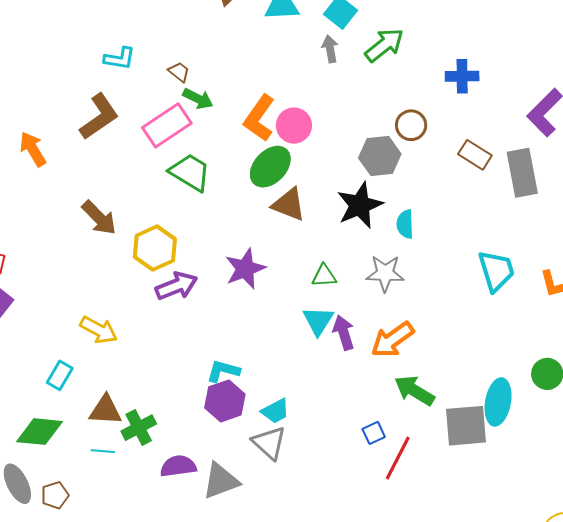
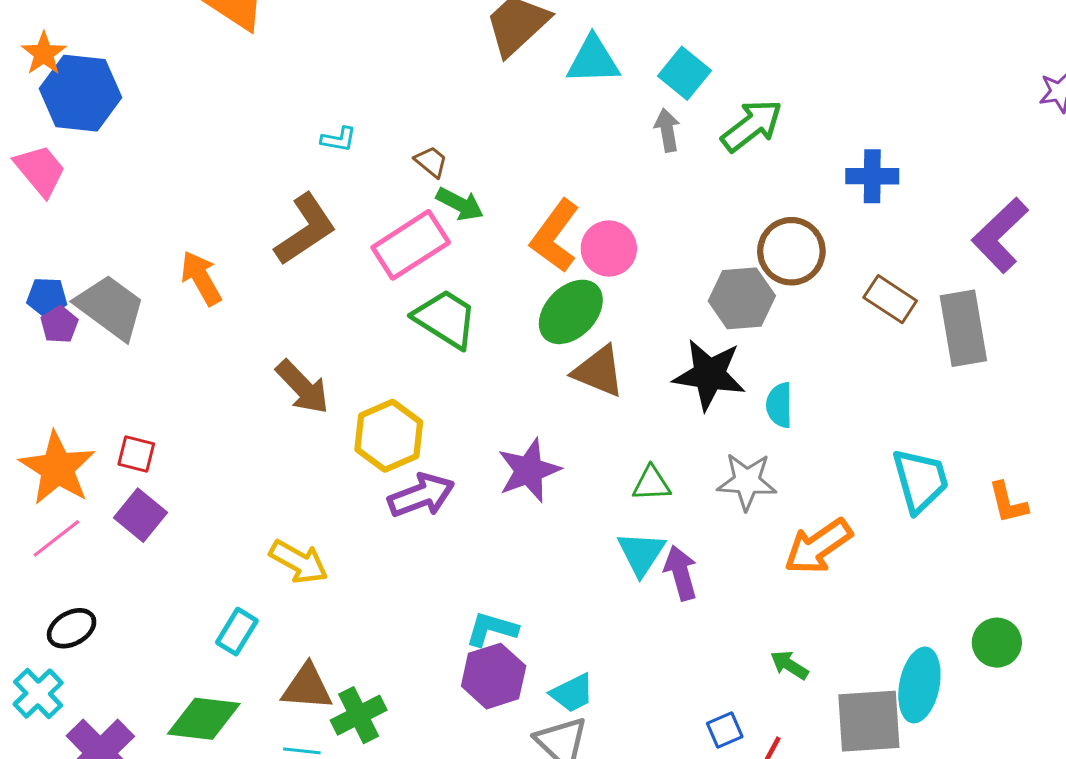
cyan L-shape: (120, 58) -> (339, 139), size x0.7
brown circle: (411, 125) -> (791, 251), size x1.4
black star: (360, 205) -> (709, 375), turned 30
orange arrow: (392, 340) -> (818, 546), moved
green arrow: (414, 391) -> (789, 665), size x0.6

